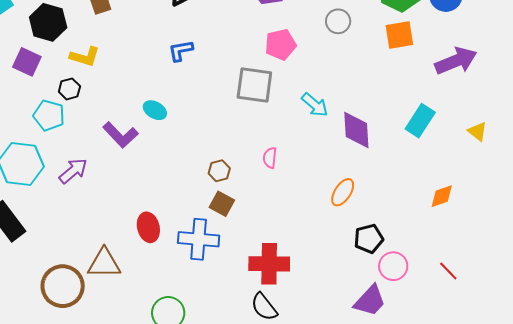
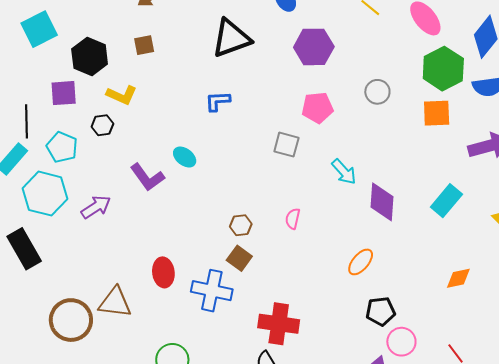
purple square: (27, 62) -> (64, 93), turned -36
gray square: (254, 85) -> (286, 145), size x0.7
cyan pentagon: (49, 115) -> (62, 147), moved

